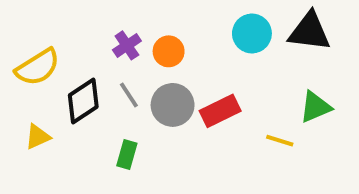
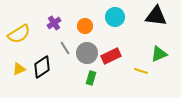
cyan circle: (252, 34) -> (115, 17), moved
purple cross: (127, 45) -> (54, 23), moved
black diamond: (83, 101) -> (42, 67), moved
green rectangle: (127, 155) -> (91, 78), moved

